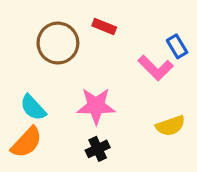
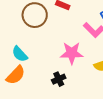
pink star: (96, 106) -> (72, 53), moved

